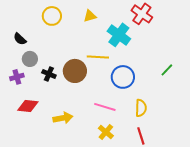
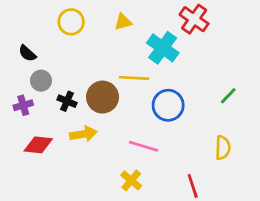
yellow semicircle: (141, 108) -> (223, 148), moved
yellow arrow: (63, 118) -> (83, 134), moved
yellow cross: (106, 132) -> (131, 180), moved

